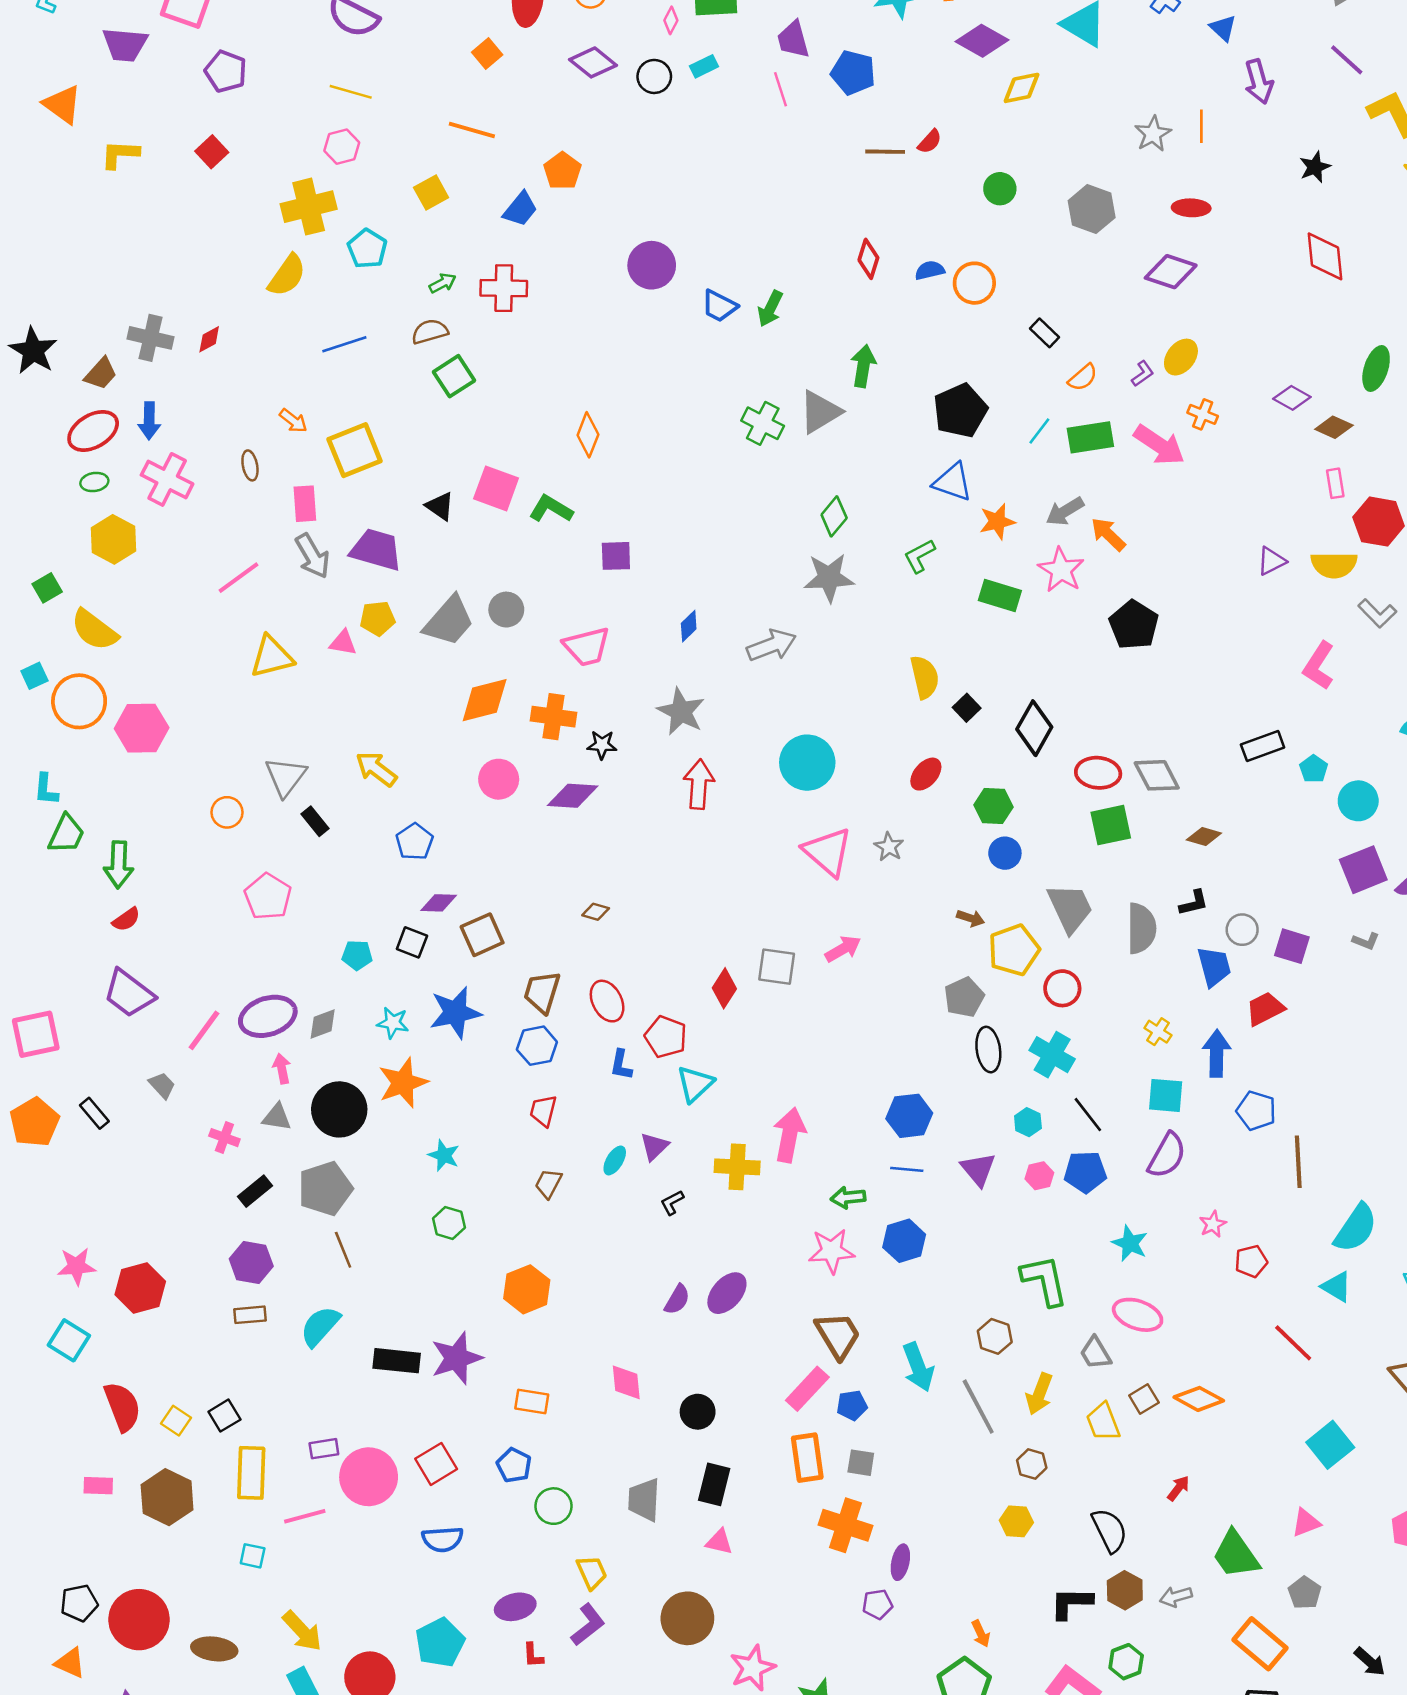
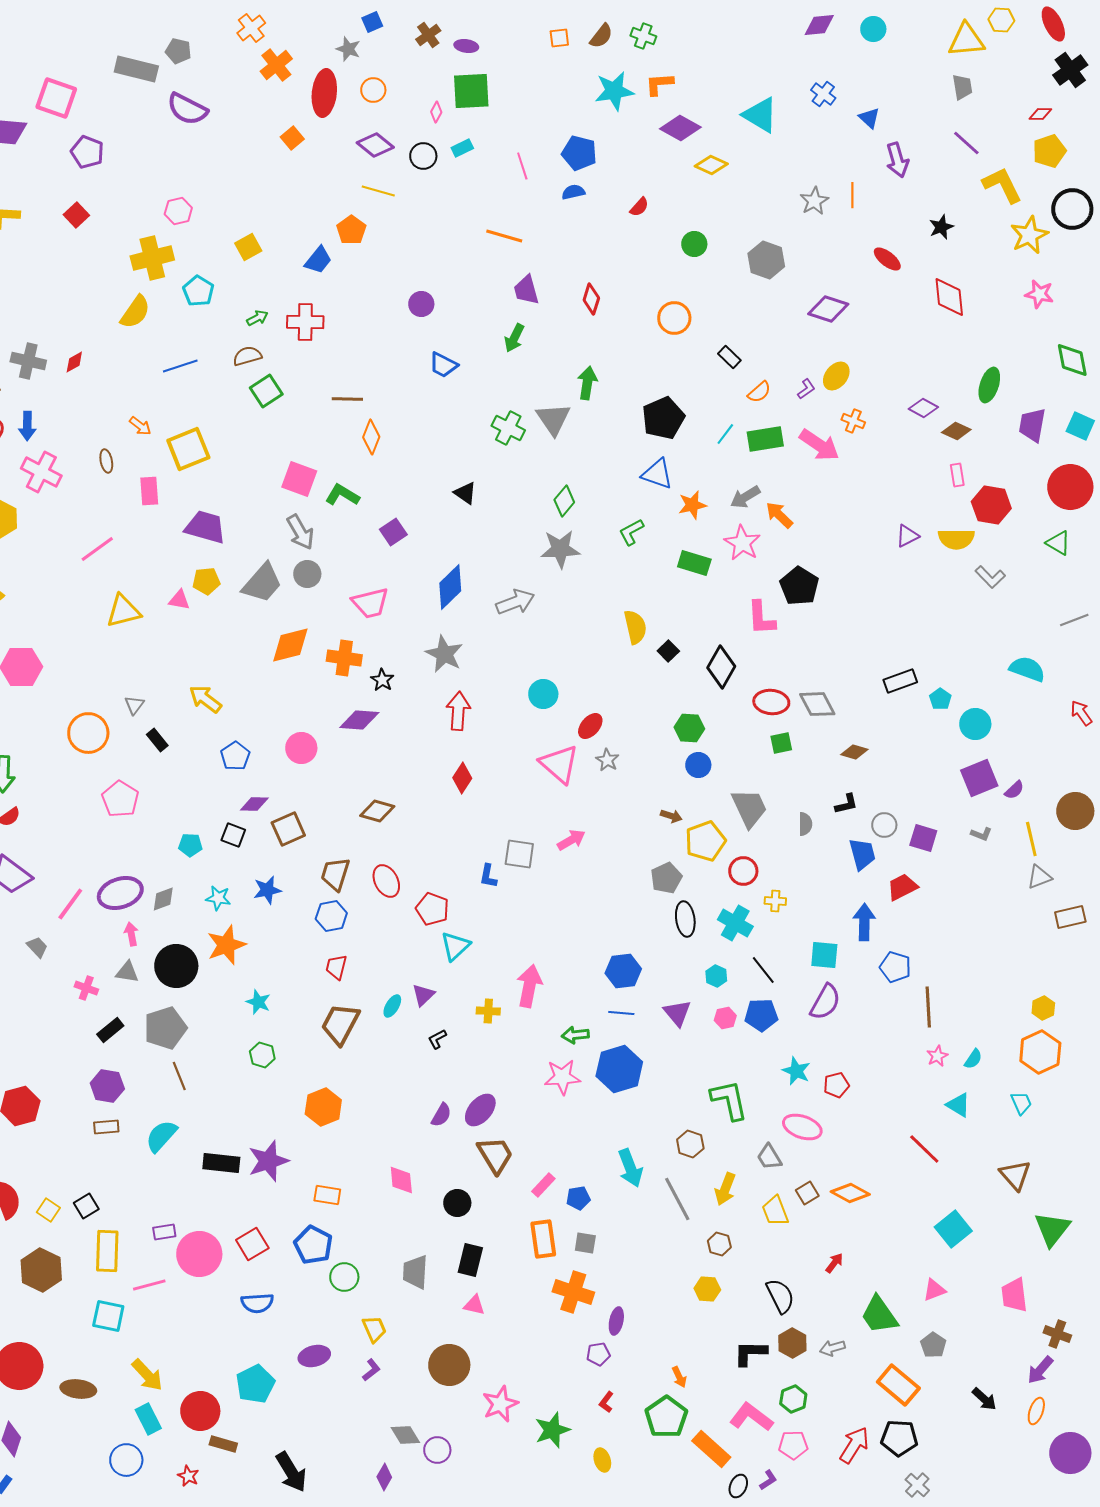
purple trapezoid: (793, 39) -> (526, 290), moved
yellow diamond: (1022, 88) -> (711, 165), turned 36
yellow line: (351, 92) -> (378, 191), moved
orange line: (472, 130) -> (504, 236), moved
brown line: (885, 152) -> (347, 399), moved
red ellipse: (1191, 208) -> (887, 259), moved, turned 36
purple circle: (652, 265) -> (421, 304), size x0.7
blue semicircle: (930, 270) -> (573, 192), moved
blue trapezoid: (719, 306) -> (443, 365), moved
gray triangle: (820, 412) -> (553, 419), turned -33
black triangle: (440, 506) -> (465, 493), moved
gray arrow: (312, 556) -> (300, 532), moved
purple square: (616, 556) -> (393, 532), turned -32
blue diamond: (689, 626) -> (450, 587), size x1.8
pink L-shape: (1319, 666) -> (761, 618), moved, turned -36
black star: (602, 745) -> (382, 680), turned 30
cyan circle: (807, 763) -> (543, 694), size x0.7
red ellipse: (926, 774) -> (590, 726), moved
gray triangle: (286, 777) -> (134, 705), size x0.6
pink circle: (499, 779) -> (301, 748), moved
orange circle: (227, 812) -> (88, 733), size x1.6
green square: (1111, 825) -> (781, 743), size x0.7
brown diamond: (596, 912) -> (377, 811), size x1.6
gray semicircle: (1141, 928) -> (805, 824), size x0.6
red diamond: (724, 988) -> (462, 778), moved
blue star: (455, 1013) -> (267, 890), size x0.7
yellow cross: (1158, 1032) -> (775, 901), moved, turned -30
blue L-shape: (621, 1065) -> (488, 876), moved
yellow cross: (737, 1167) -> (488, 1011), size x0.7
brown trapezoid: (548, 1183) -> (340, 1024), size x1.8
pink star: (1213, 1224) -> (937, 1056), moved
cyan semicircle: (1356, 1228) -> (973, 1059), size x0.5
blue hexagon: (904, 1241) -> (619, 1069), size x1.4
red pentagon: (1251, 1261) -> (836, 1085), moved
brown trapezoid: (838, 1335) -> (495, 1155), moved
pink rectangle: (807, 1389) -> (543, 1185), size x0.7
blue pentagon: (514, 1465) -> (313, 1245), size x1.4
cyan square: (253, 1556) -> (108, 1316), size x1.6
purple L-shape: (588, 1625) -> (371, 1370), size x0.7
red L-shape: (533, 1655) -> (606, 1402), moved, turned 40

